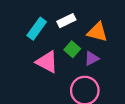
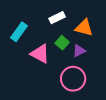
cyan rectangle: (37, 29) -> (19, 32), moved

